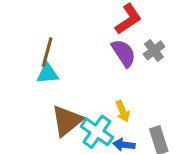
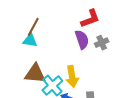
yellow arrow: (123, 111) -> (72, 76), size x1.5
brown triangle: (67, 121) -> (35, 74), turned 30

